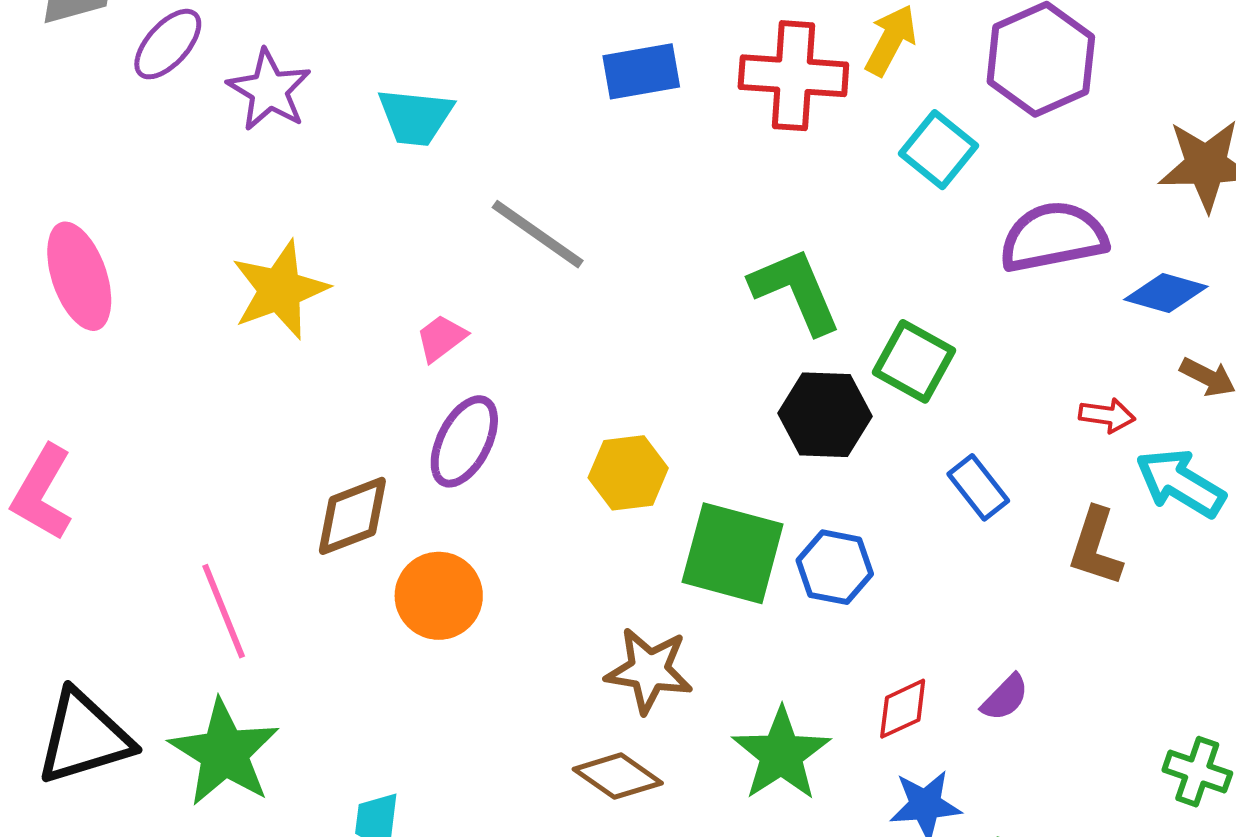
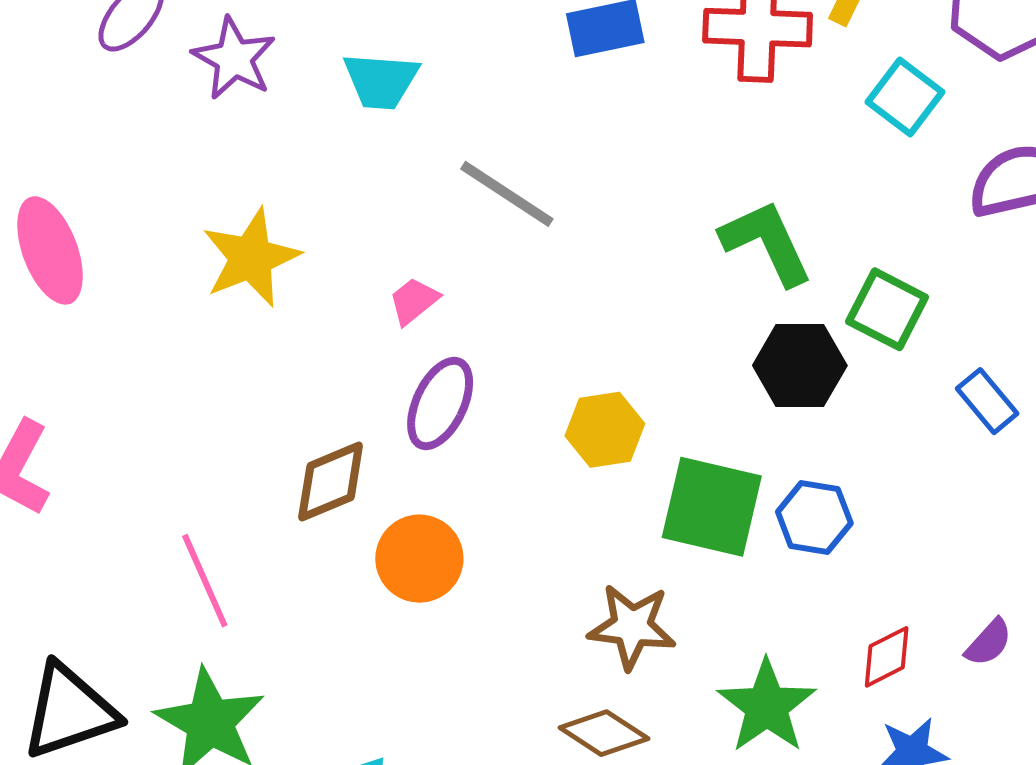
blue rectangle: (978, 487) -> (987, 401), moved

